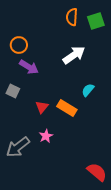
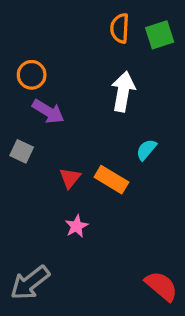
white arrow: (74, 55) -> (123, 91), turned -45
gray arrow: (18, 147) -> (30, 283), moved

